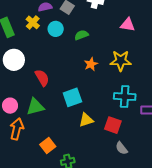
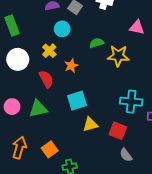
yellow cross: (33, 22) -> (49, 51), moved
green semicircle: (81, 35) -> (96, 43), moved
yellow star: (121, 61) -> (118, 56), moved
orange star: (91, 64) -> (71, 66), moved
orange arrow: (17, 129) -> (19, 148), moved

